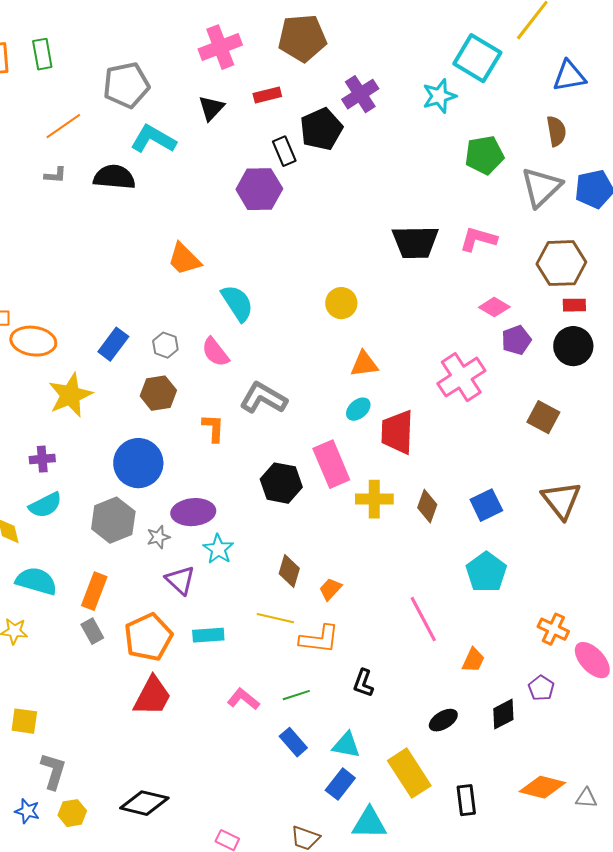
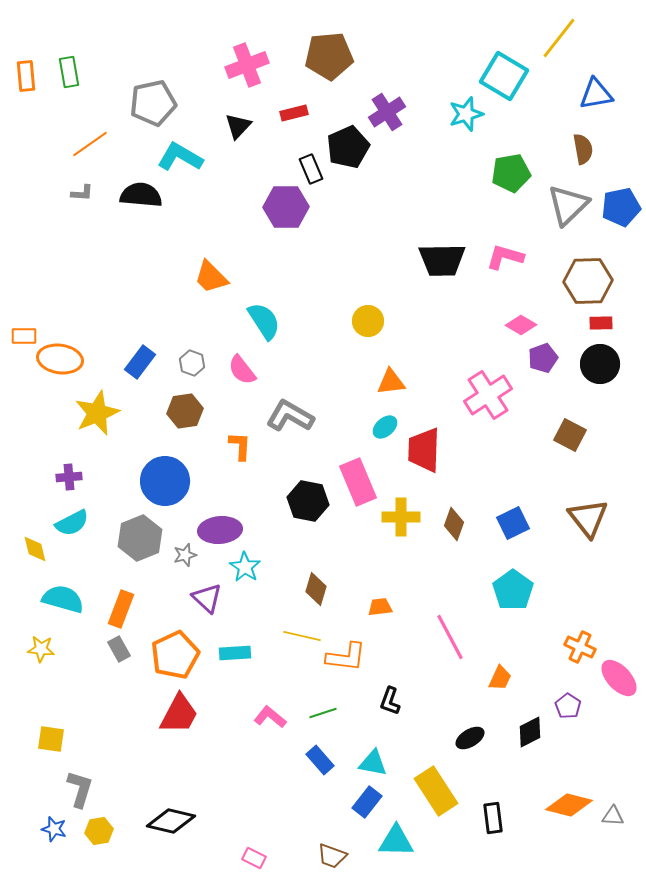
orange trapezoid: (330, 589) -> (380, 607), moved, turned 40

